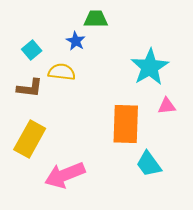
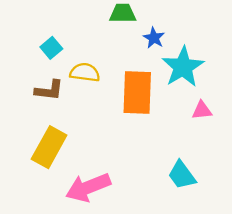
blue star: (76, 41) -> (154, 38), moved
orange rectangle: (126, 124) -> (137, 93), moved

